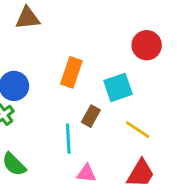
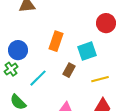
yellow line: (138, 130) -> (100, 79), turned -48
cyan line: (68, 139) -> (38, 78), moved, turned 48

